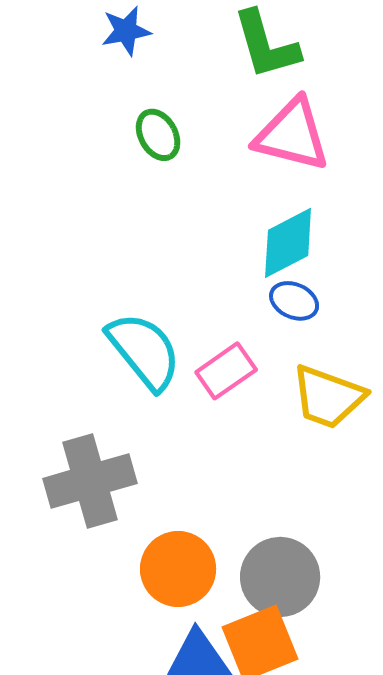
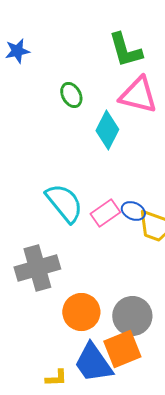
blue star: (126, 31) -> (17, 51), moved
cyan diamond: (288, 243) -> (107, 130), moved, turned -36
blue ellipse: (294, 301) -> (133, 211), moved

